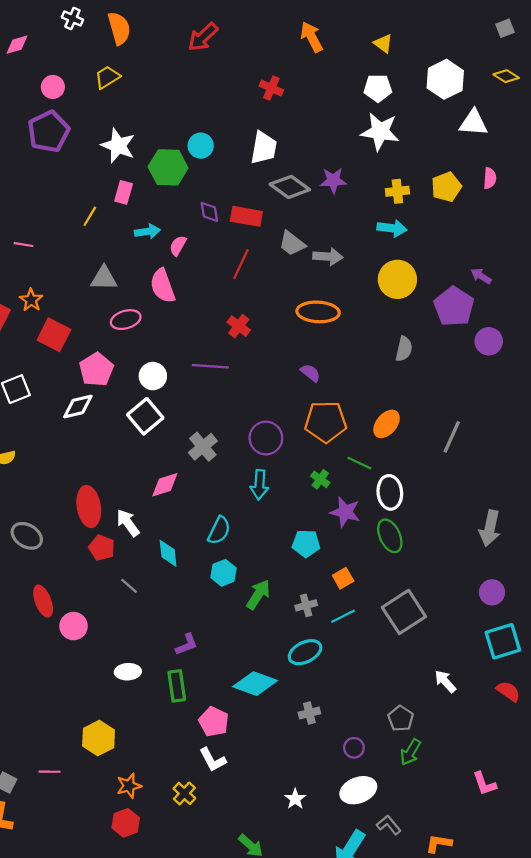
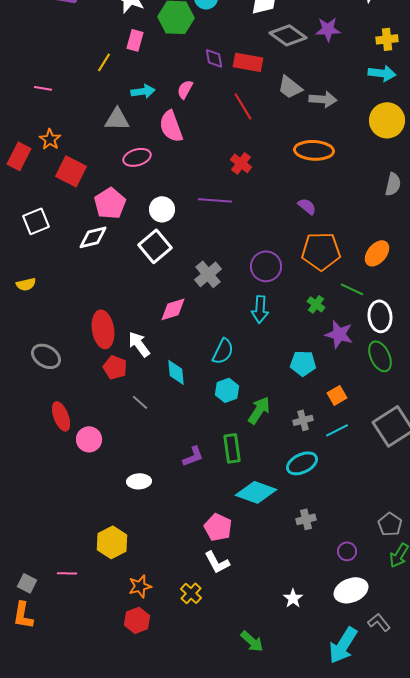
cyan arrow: (147, 232) -> (143, 91), moved
red line: (241, 264) -> (243, 106), turned -56
green rectangle: (177, 686) -> (232, 448), moved

